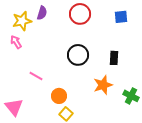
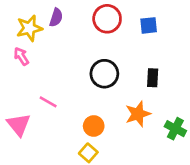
blue square: (121, 17) -> (149, 25), moved
orange circle: (59, 96) -> (94, 126), moved
pink triangle: (14, 107) -> (19, 125), moved

